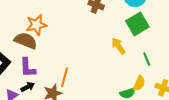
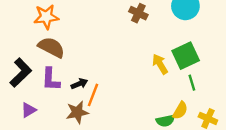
green square: (137, 24) -> (186, 56), moved
orange star: (36, 25) -> (46, 17), moved
black arrow: (28, 87) -> (79, 84), moved

